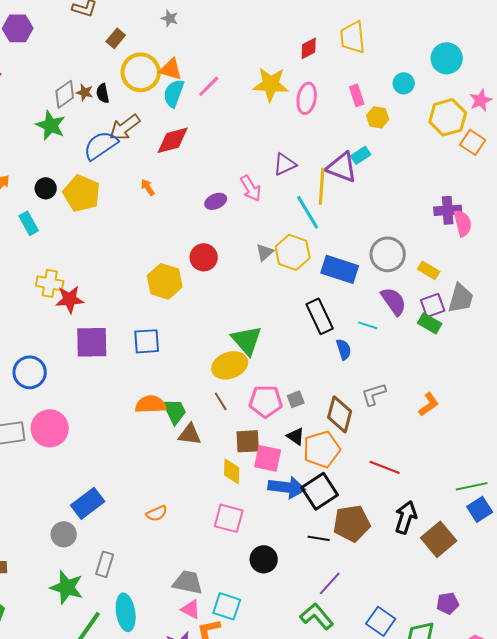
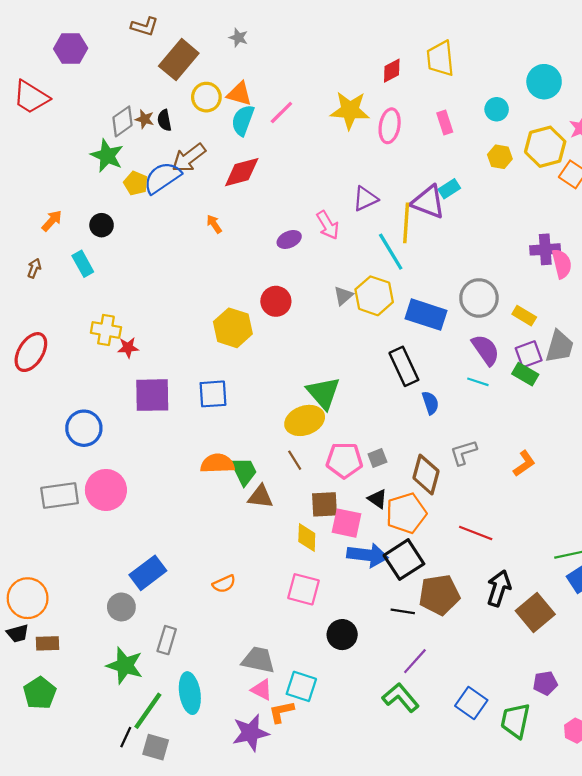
brown rectangle: (116, 38) -> (179, 60), size x1.8
yellow circle: (141, 72) -> (206, 97), size x0.7
yellow hexagon: (378, 117) -> (500, 157), moved
yellow pentagon: (82, 193) -> (136, 183), moved, size x0.6
red star: (70, 299) -> (128, 348), size x0.7
cyan line: (368, 325) -> (478, 382), moved

